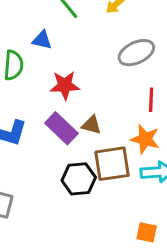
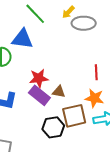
blue triangle: (42, 40) -> (22, 39), size x1.6
gray ellipse: (136, 53) -> (84, 23), moved, turned 30
red star: (65, 85) -> (39, 78), moved

